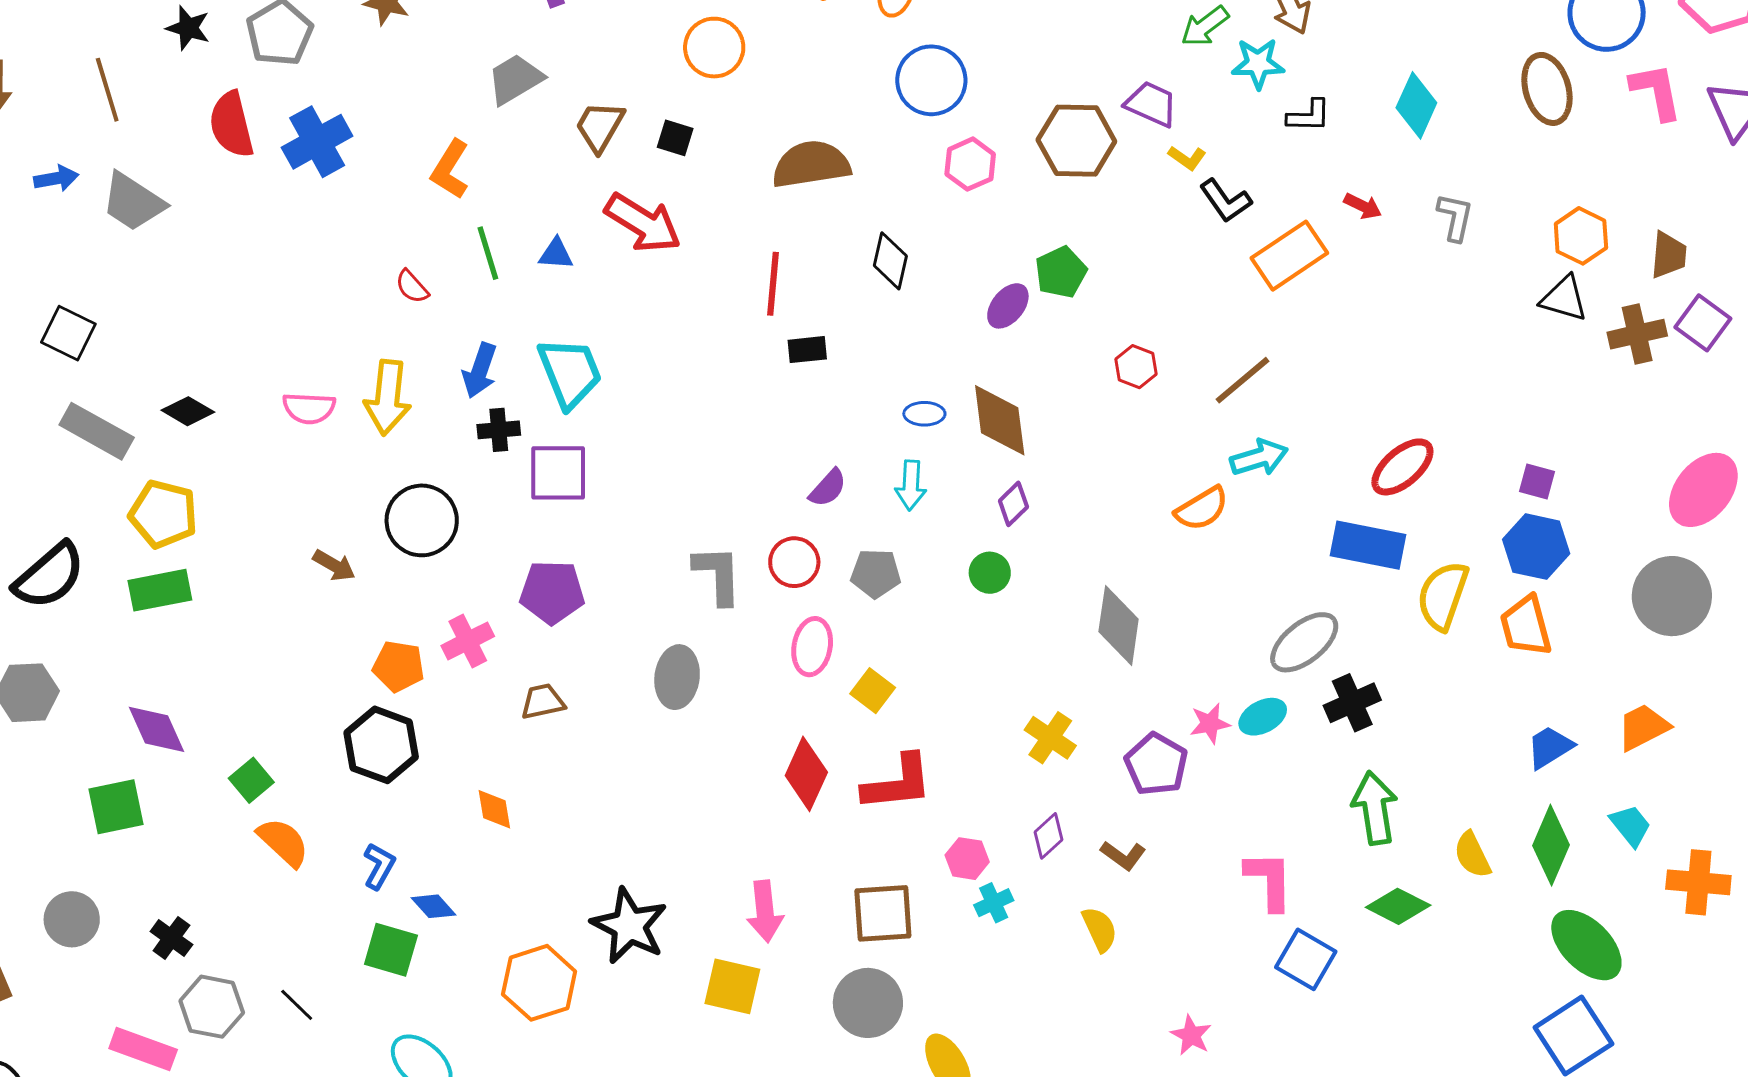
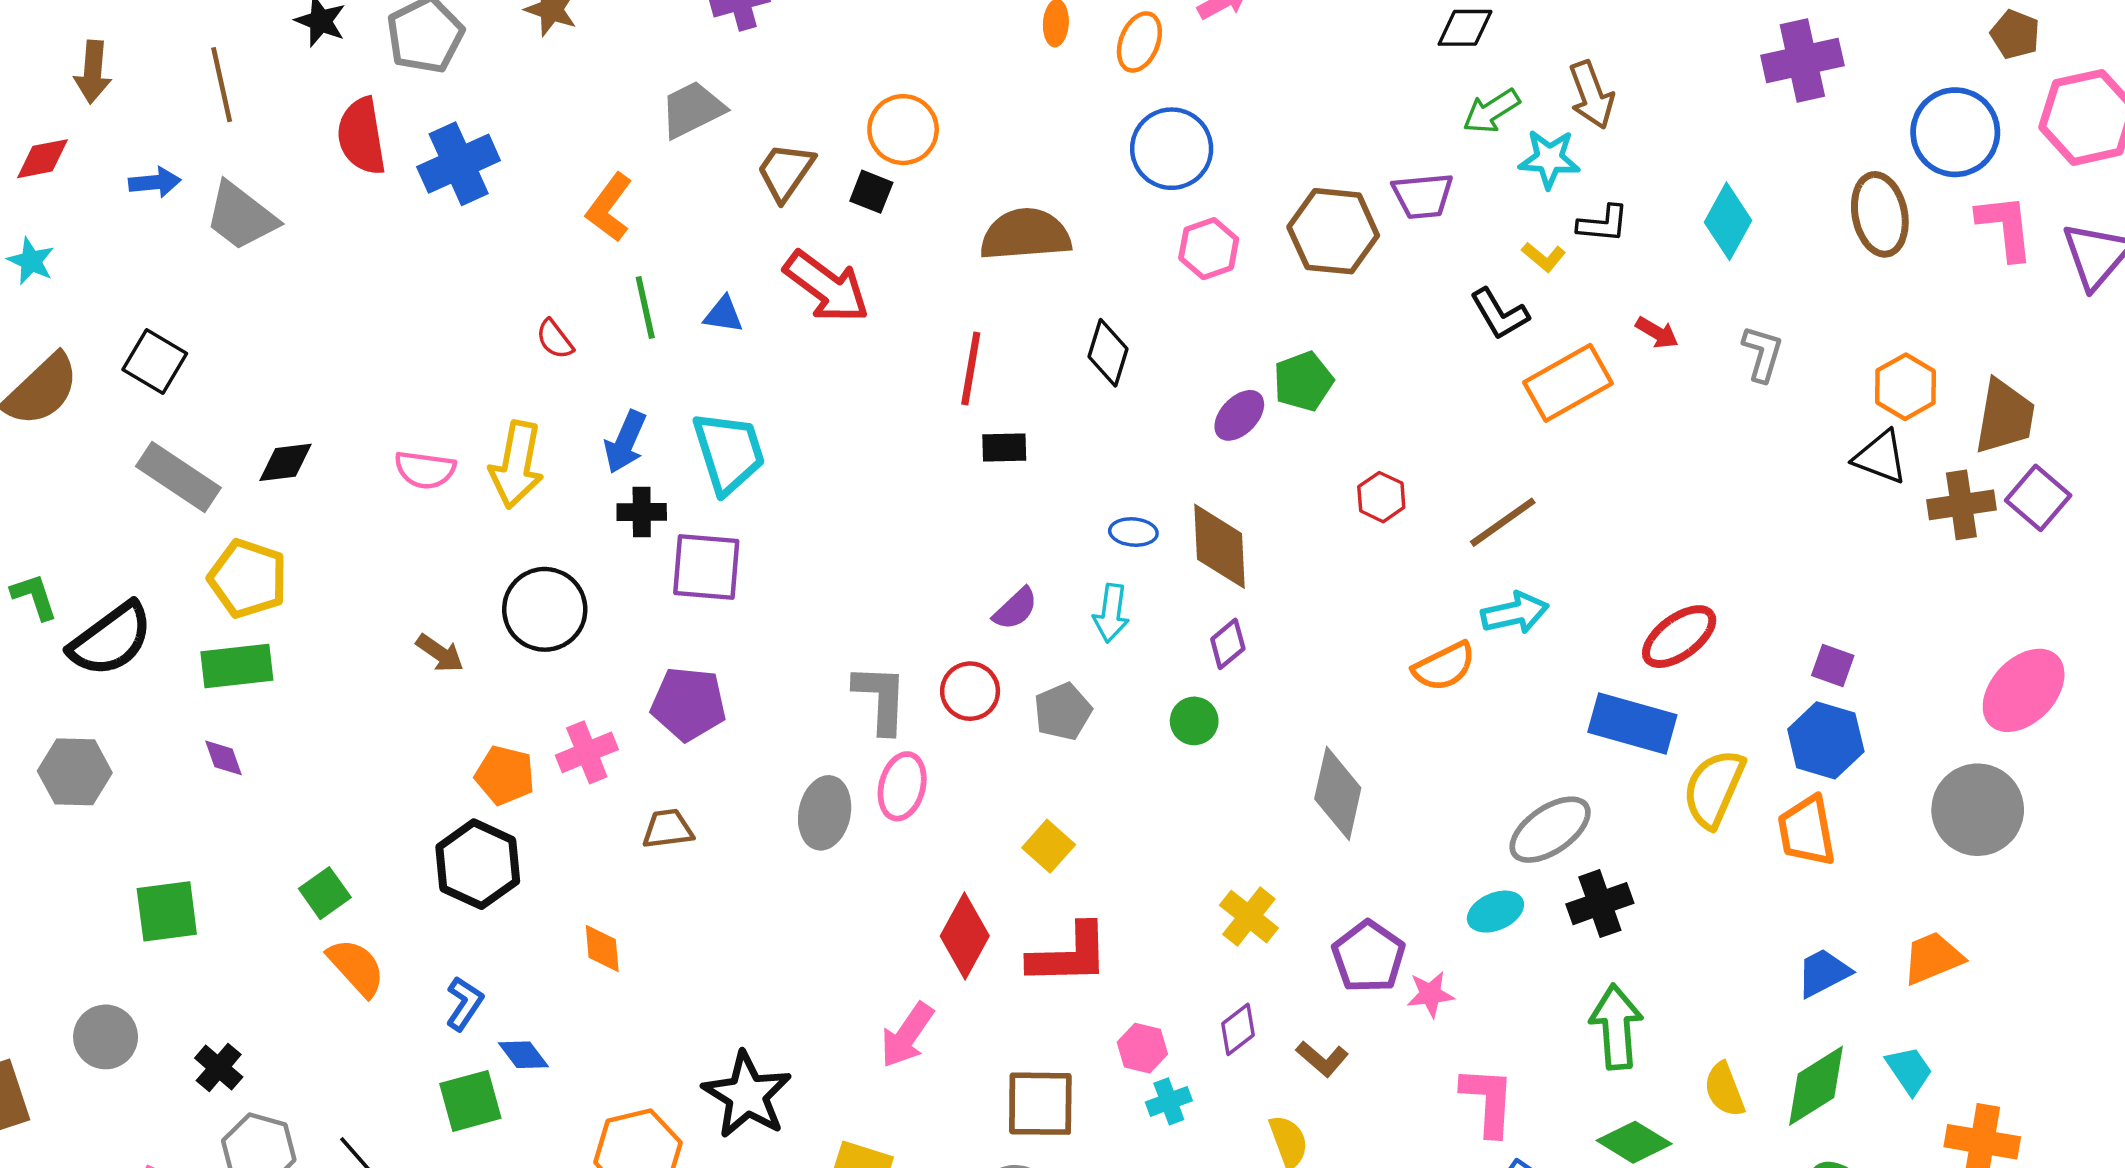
orange circle: (714, 48) -> (903, 130), moved
purple trapezoid: (1151, 104) -> (1423, 196), turned 146
yellow L-shape: (1187, 158) -> (1544, 257), moved
brown trapezoid: (1669, 255) -> (2005, 417), size x1.4
black diamond: (188, 411) -> (285, 462), turned -42
gray pentagon: (876, 573) -> (1063, 712), turned -30
pink ellipse: (812, 647) -> (902, 786), moved
pink star: (1210, 723) -> (1430, 994), moved
purple diamond: (156, 729) -> (223, 758), moved, size x0.6
green diamond: (1551, 845) -> (1816, 1086), turned 30
pink arrow: (765, 911) -> (907, 1035), moved, turned 36
green square: (391, 950) -> (470, 1101), turned -36

